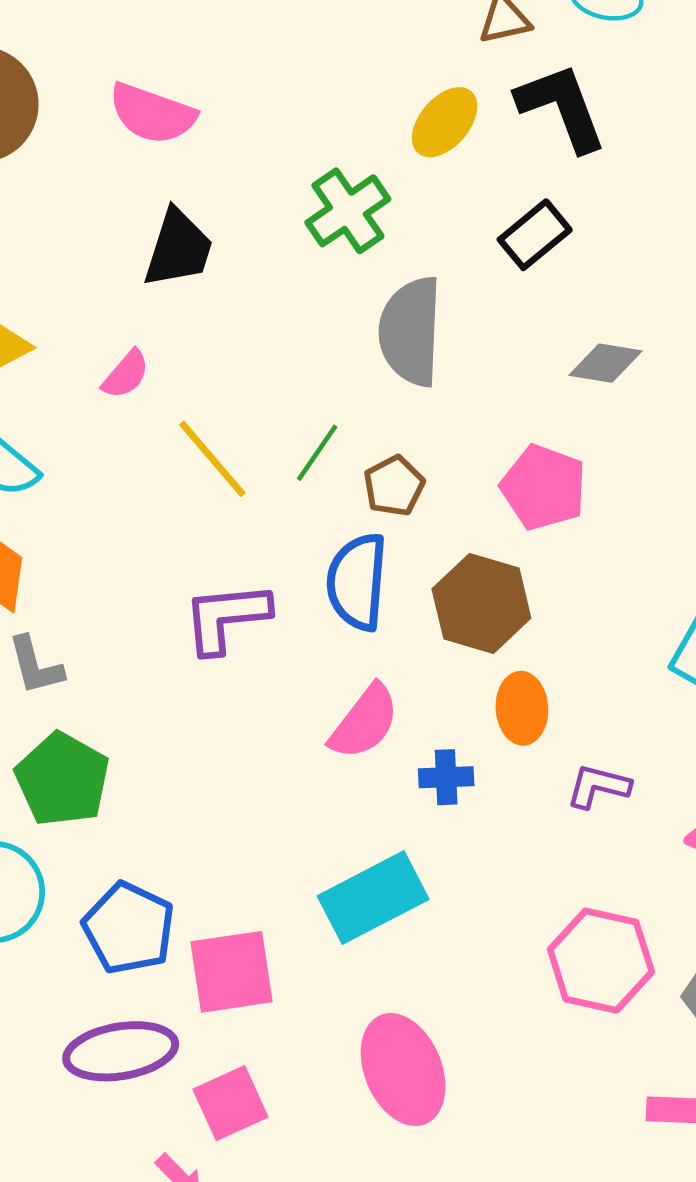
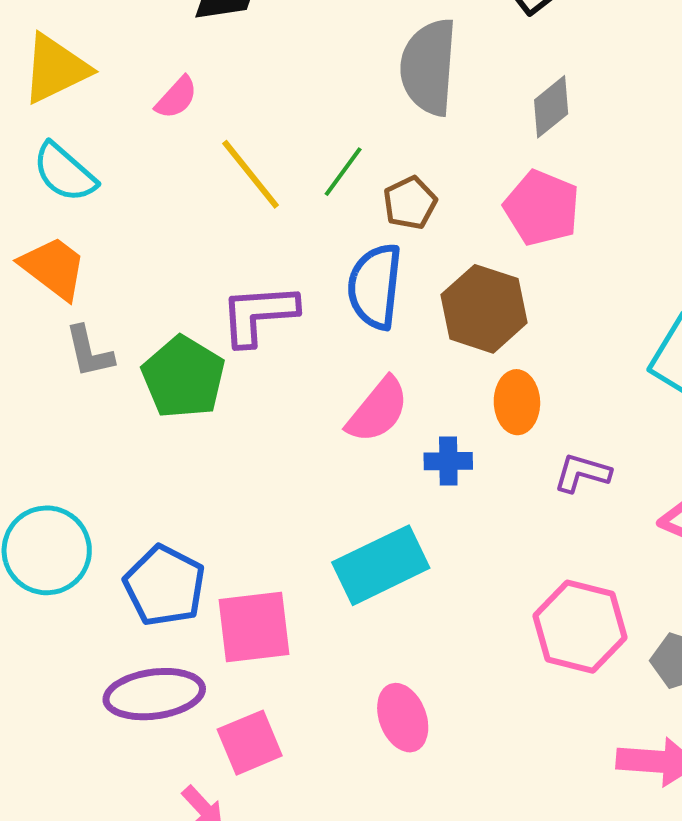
gray diamond: (606, 363) -> (551, 107), moved, turned -50
green pentagon: (62, 779) -> (183, 377), moved
pink ellipse: (403, 1070) -> (403, 718), size x0.7

